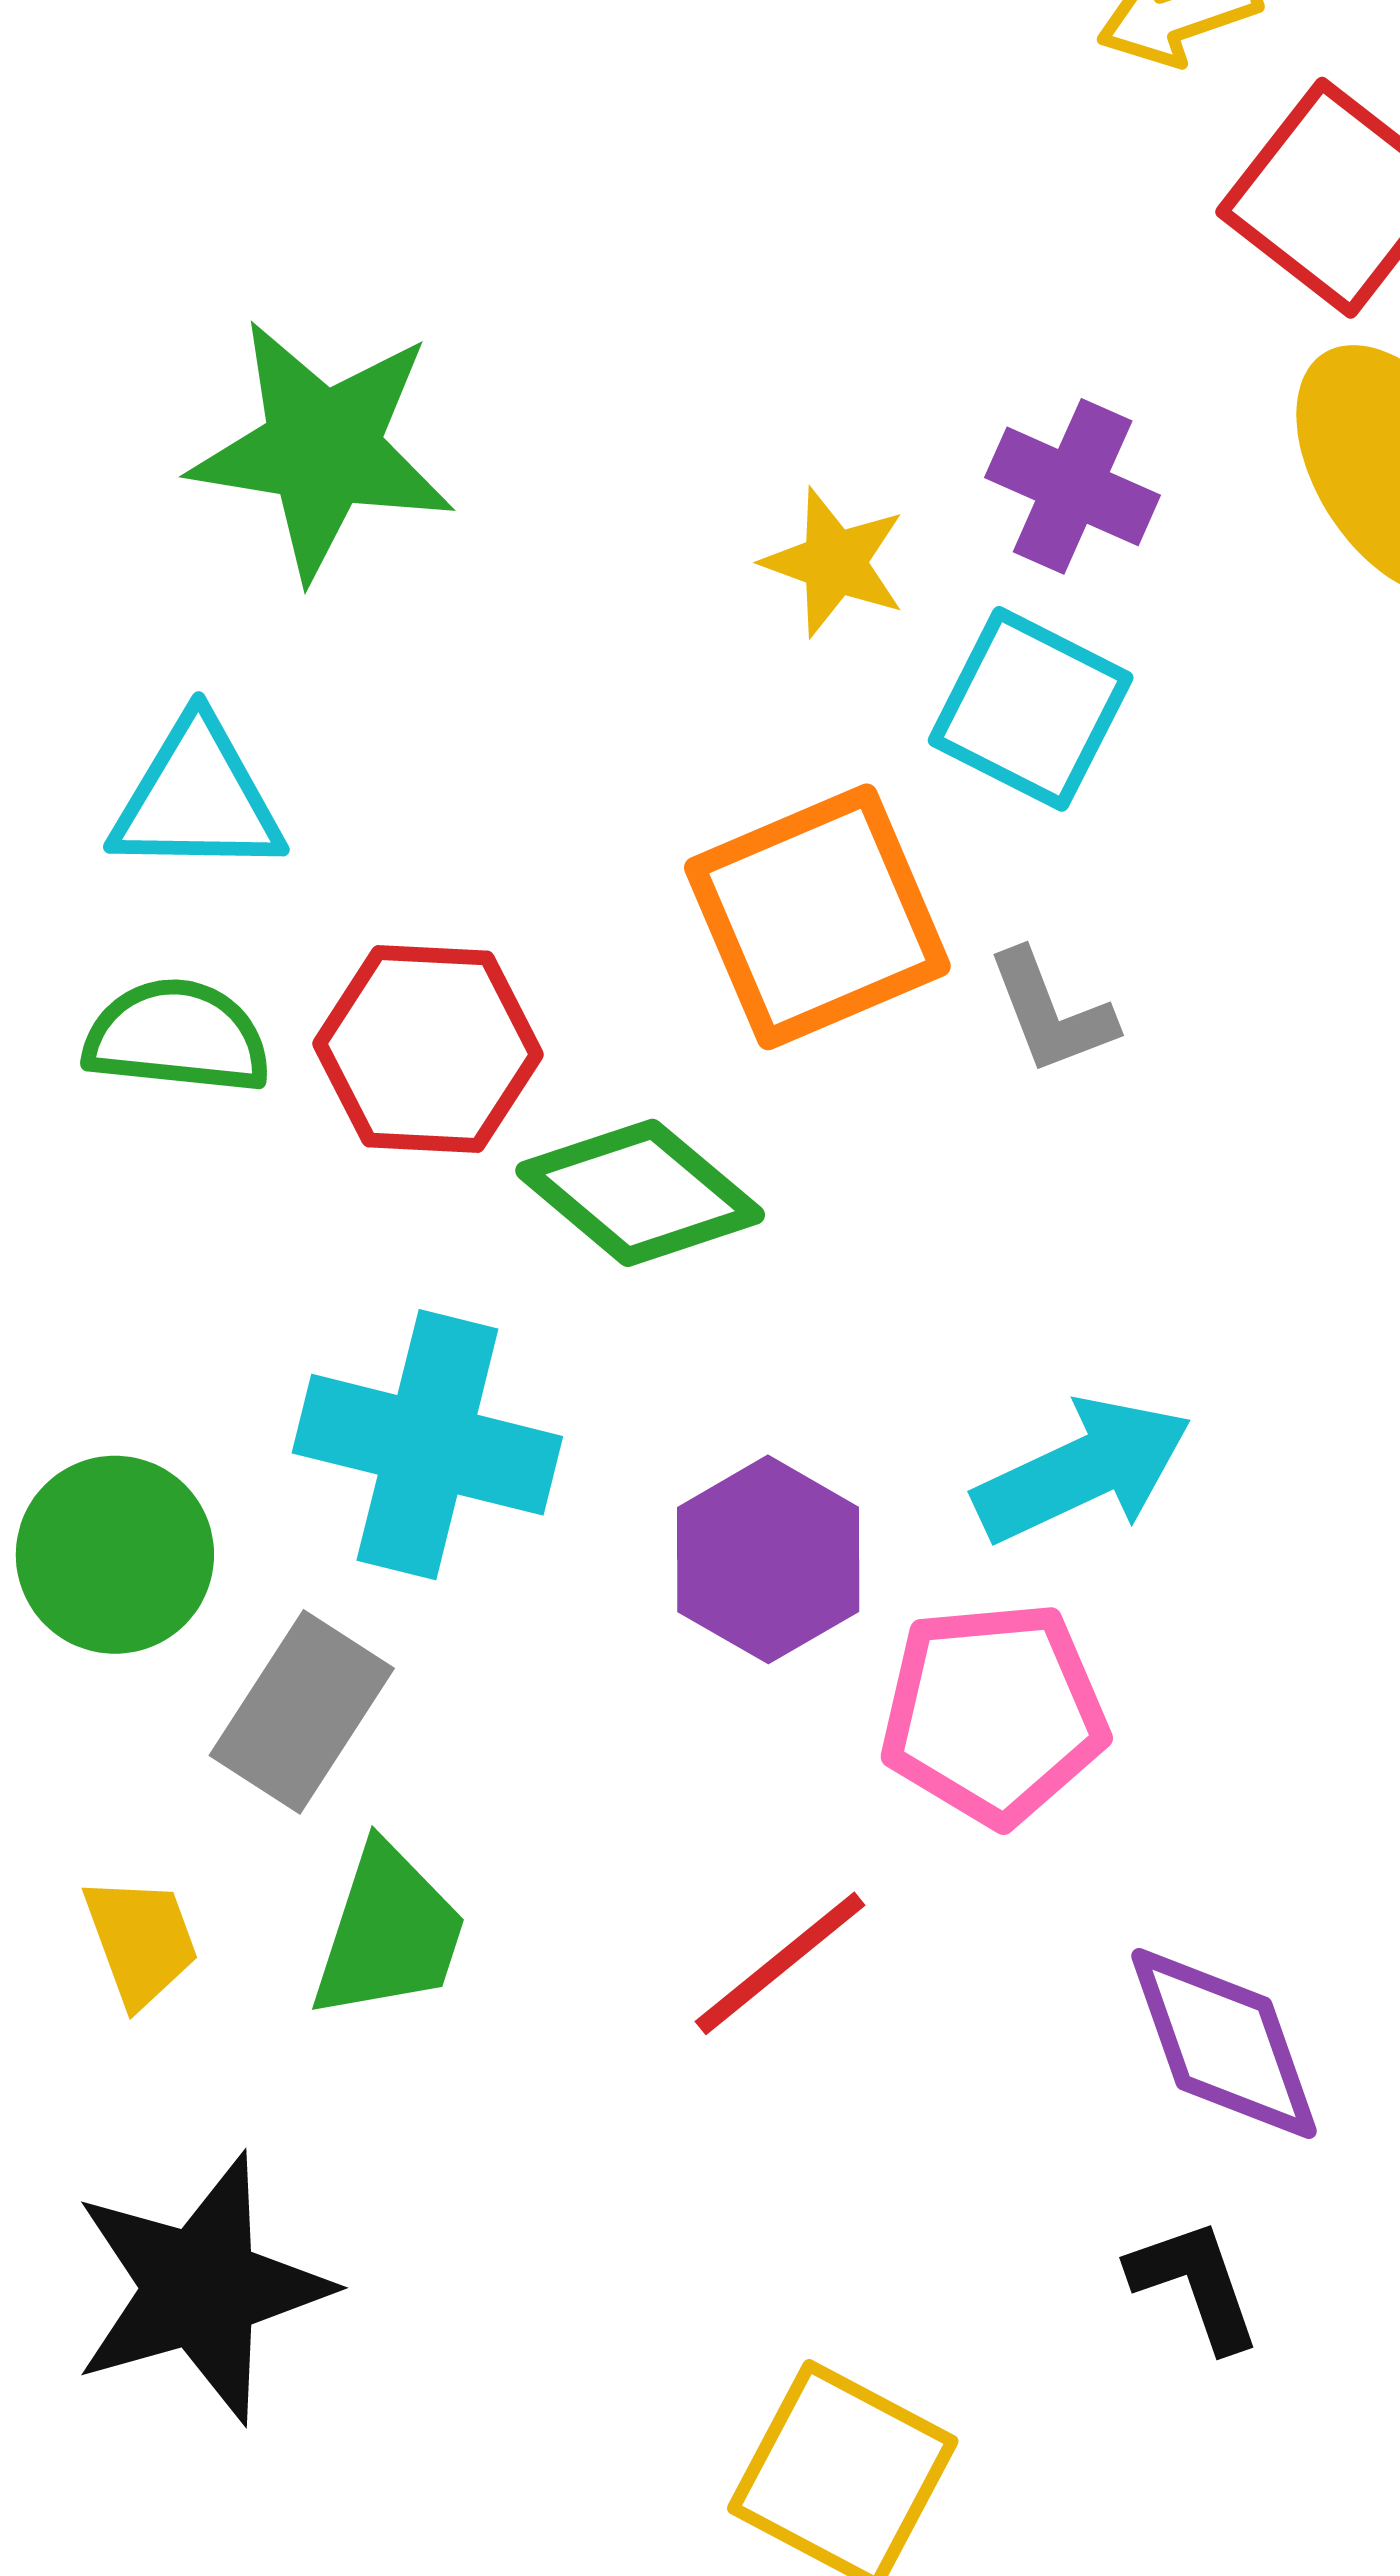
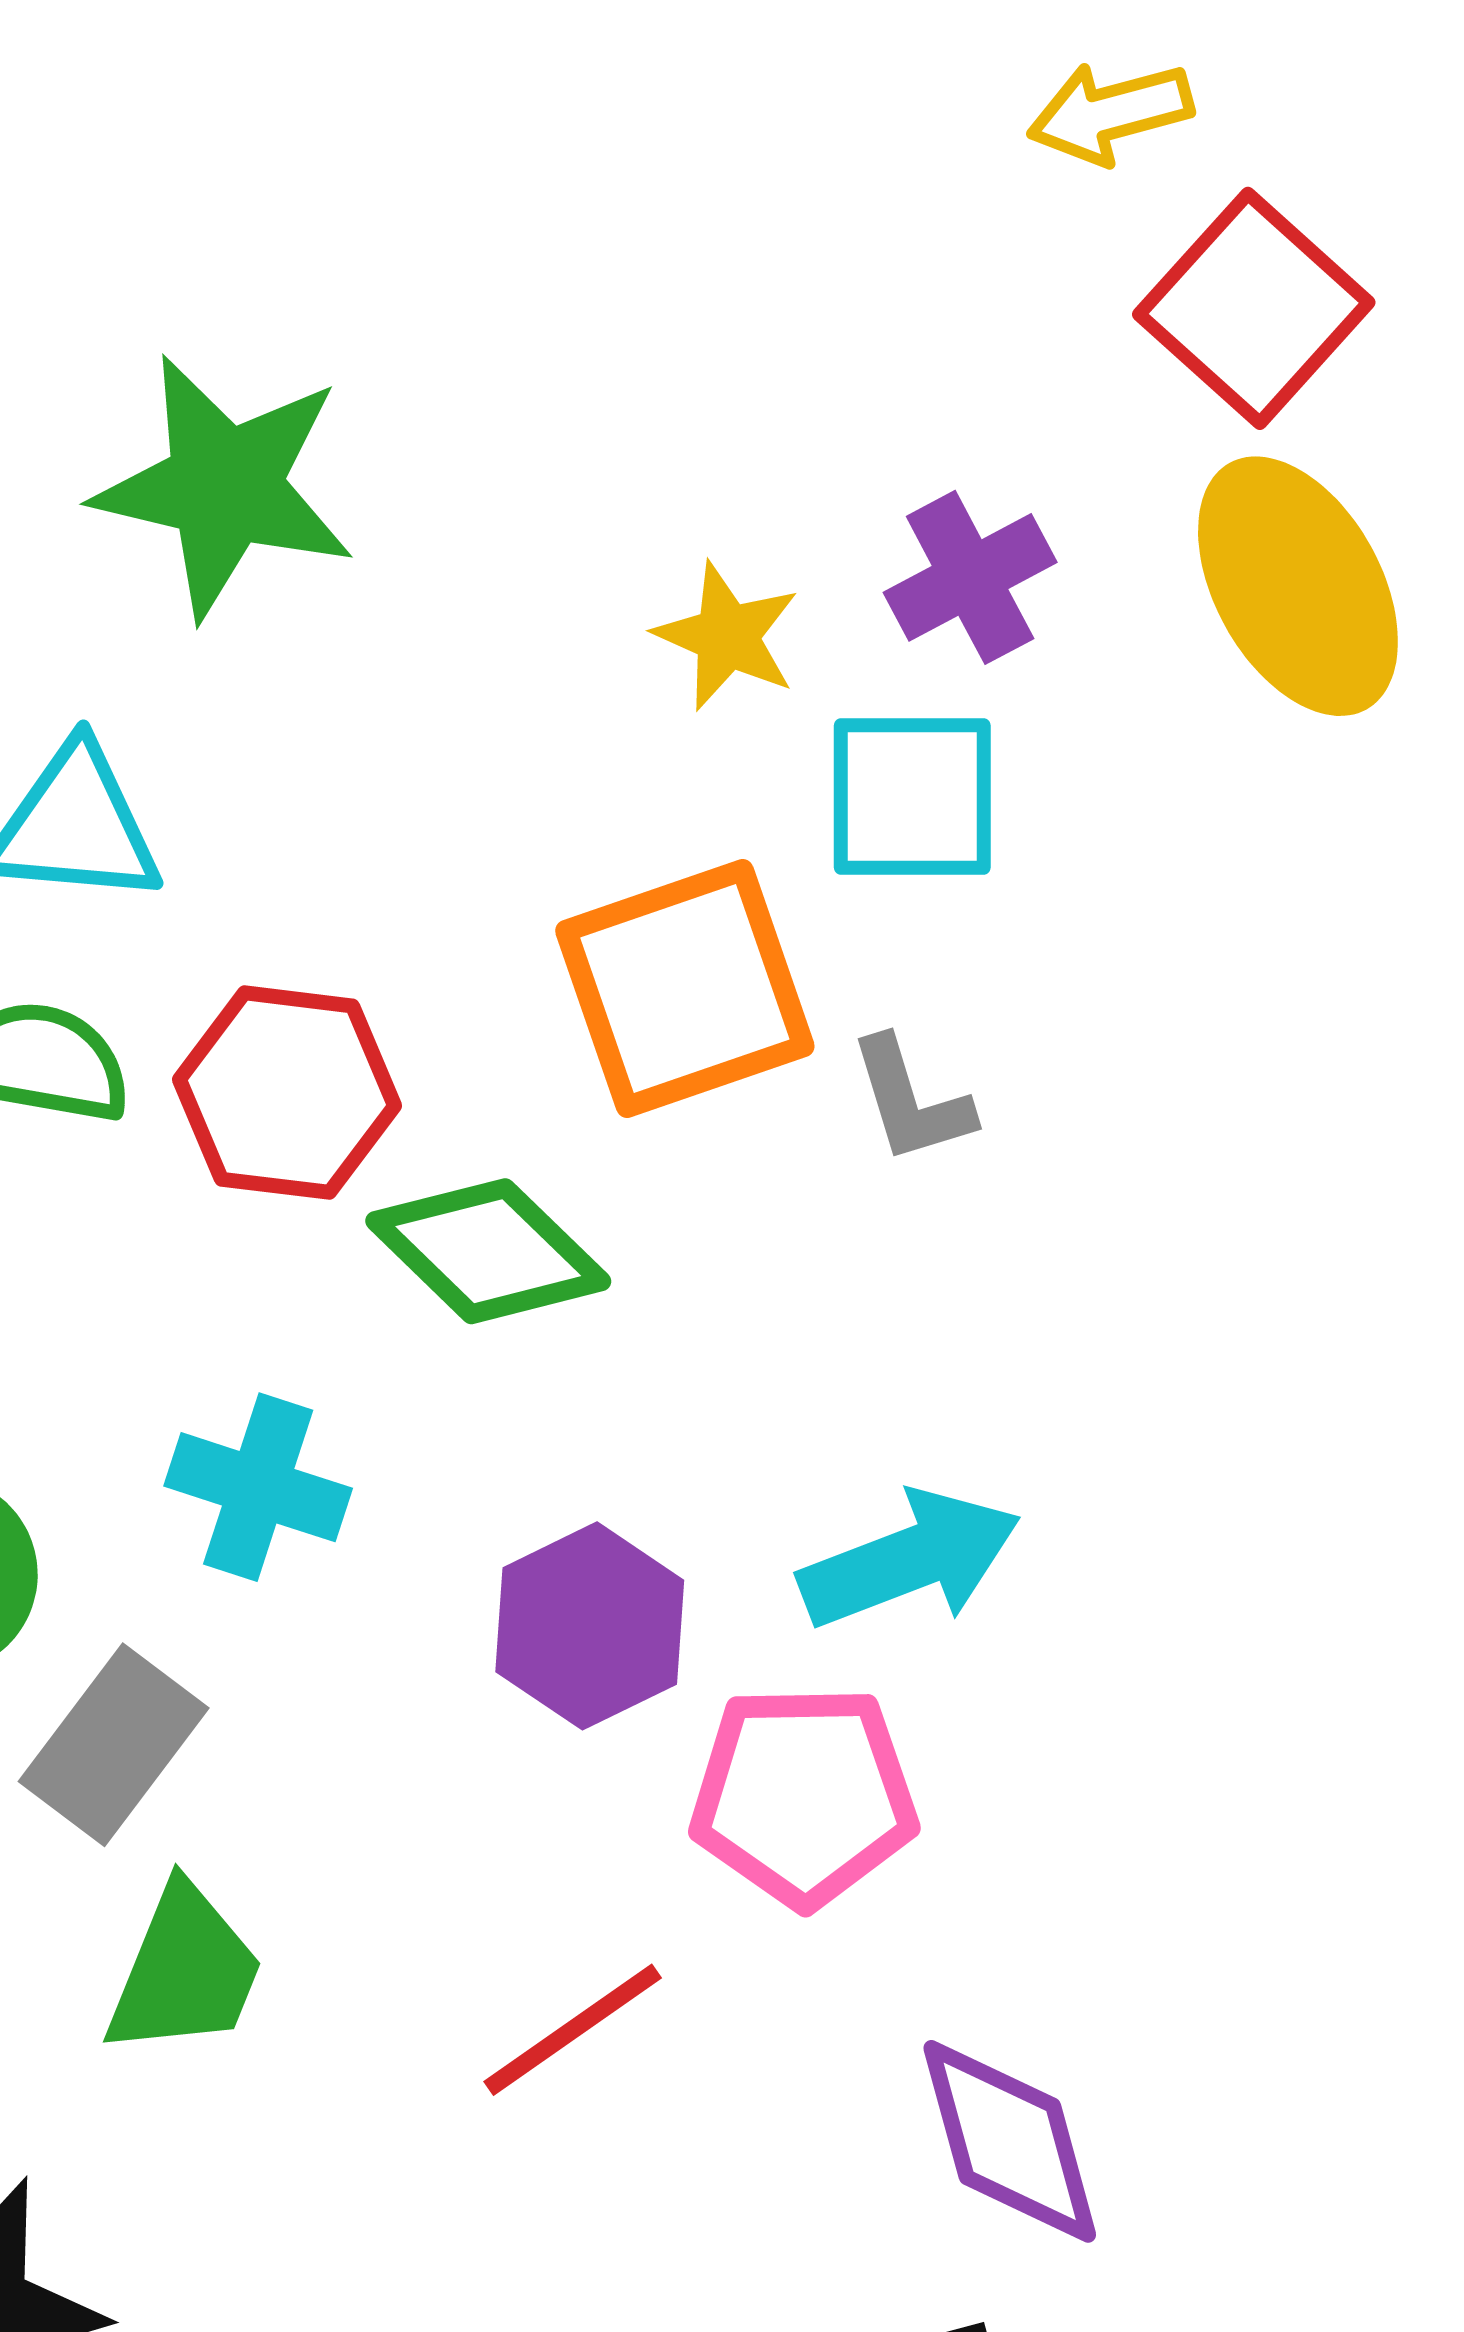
purple cross: (1073, 486) -> (970, 577), turned 34
cyan square: (1031, 709) -> (912, 796), turned -31
cyan cross: (427, 1445) -> (258, 1487), size x0.7

